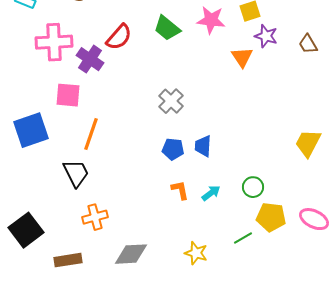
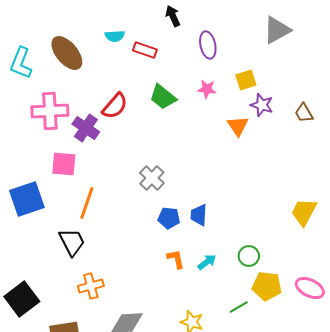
pink star: (211, 20) -> (207, 89), size x0.7
gray cross: (171, 101) -> (152, 178), moved

